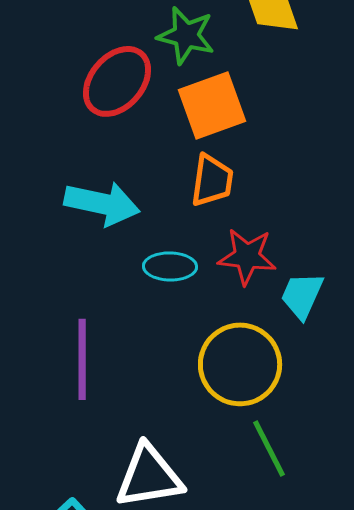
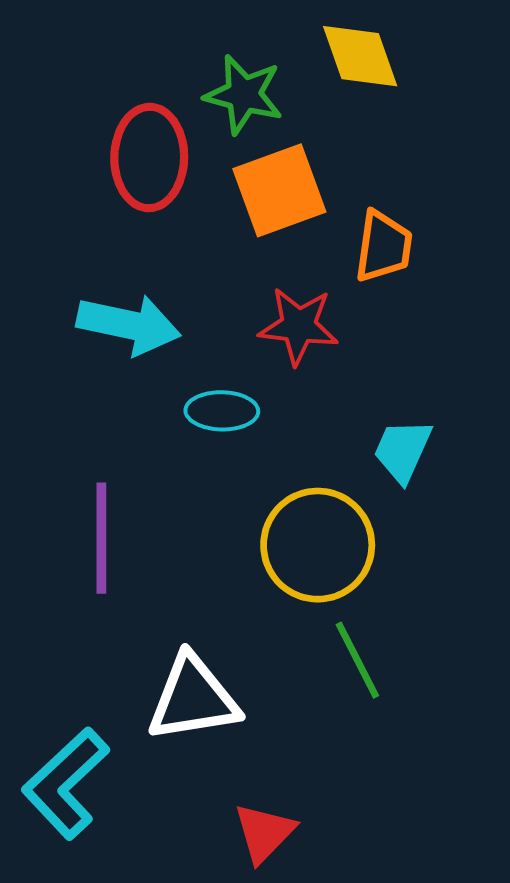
red ellipse: (117, 81) -> (149, 157), turned -40
orange trapezoid: (212, 180) -> (383, 247), moved
red star: (247, 256) -> (299, 326), moved

